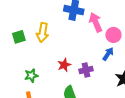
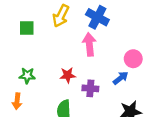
pink arrow: (96, 22) -> (89, 44), moved
yellow arrow: (43, 33) -> (61, 16), moved

